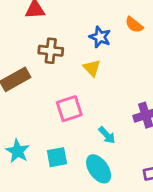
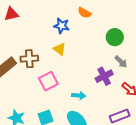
brown cross: (51, 51) -> (29, 59), moved
cyan arrow: (107, 135) -> (79, 96), turned -32

